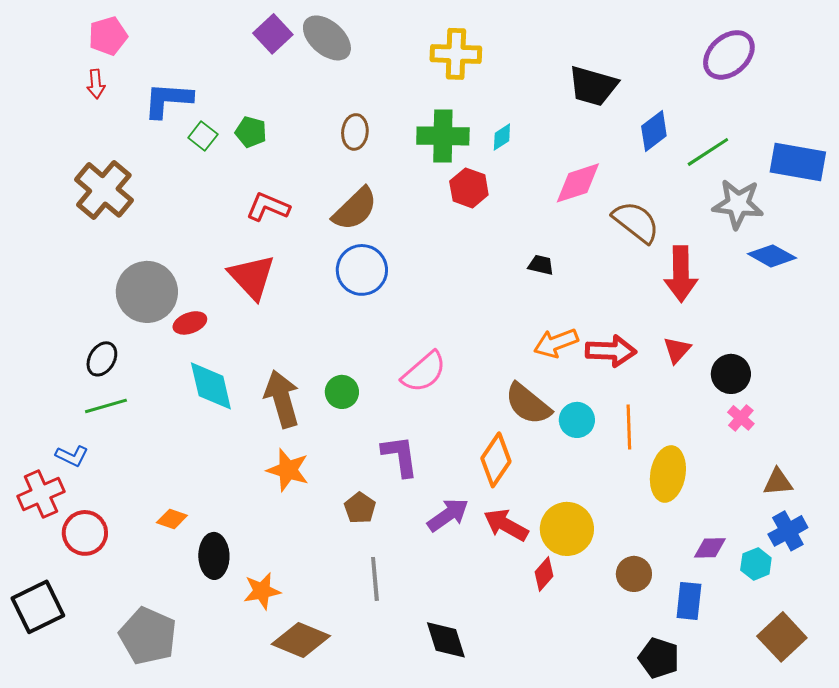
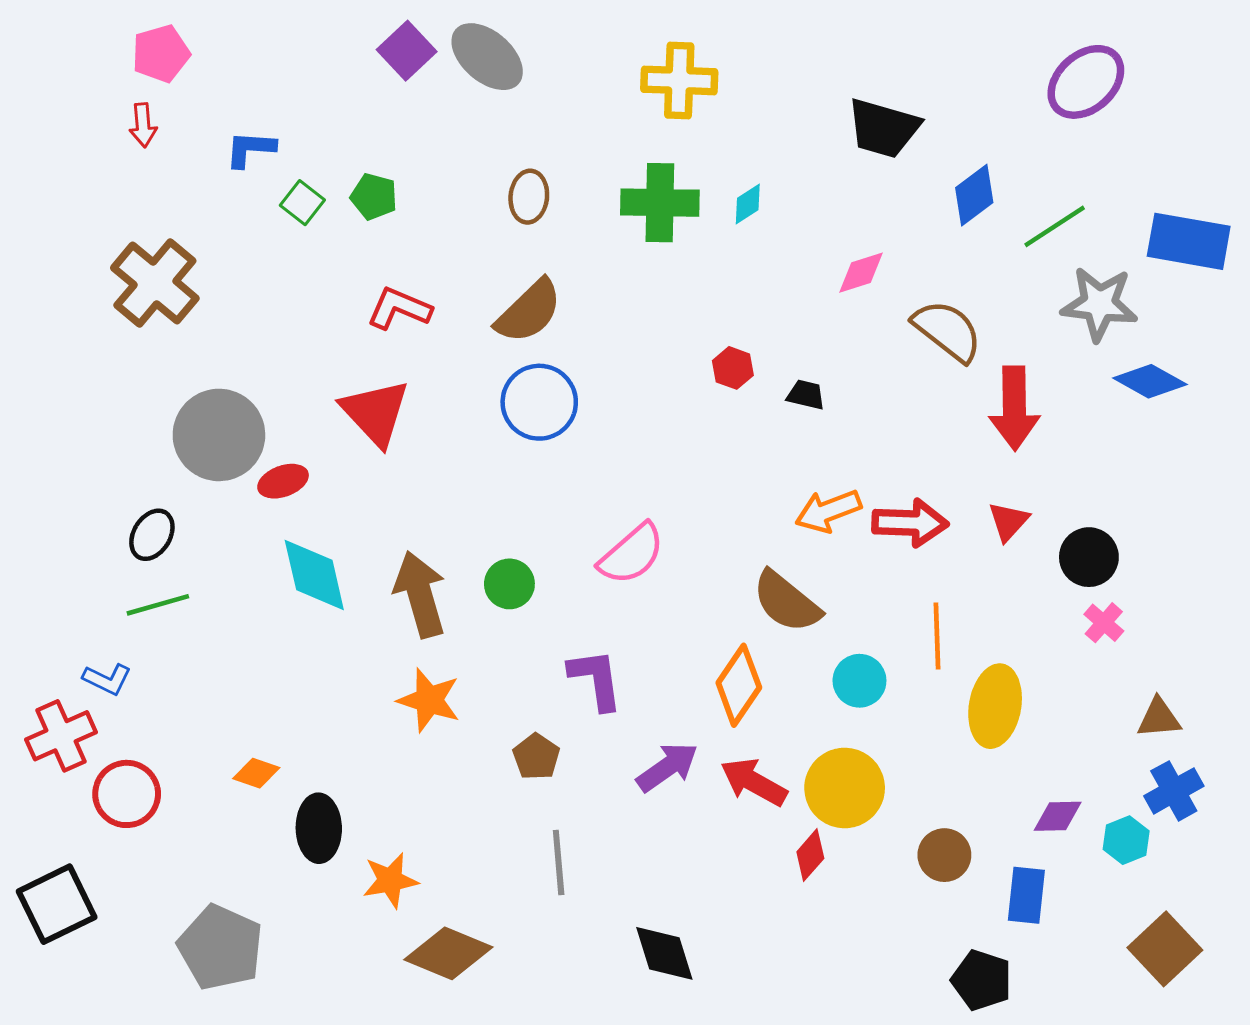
blue L-shape: (168, 100) -> (250, 149), size x0.7
pink diamond: (578, 183) -> (861, 273), size x0.7
red hexagon: (469, 188) -> (733, 368), moved, size x0.7
cyan circle: (577, 420) -> (859, 681), moved

